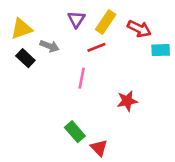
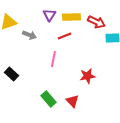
yellow rectangle: (106, 22) -> (71, 17), turned 54
black rectangle: (25, 58) -> (11, 74), moved
red triangle: (99, 148) -> (72, 101), moved

